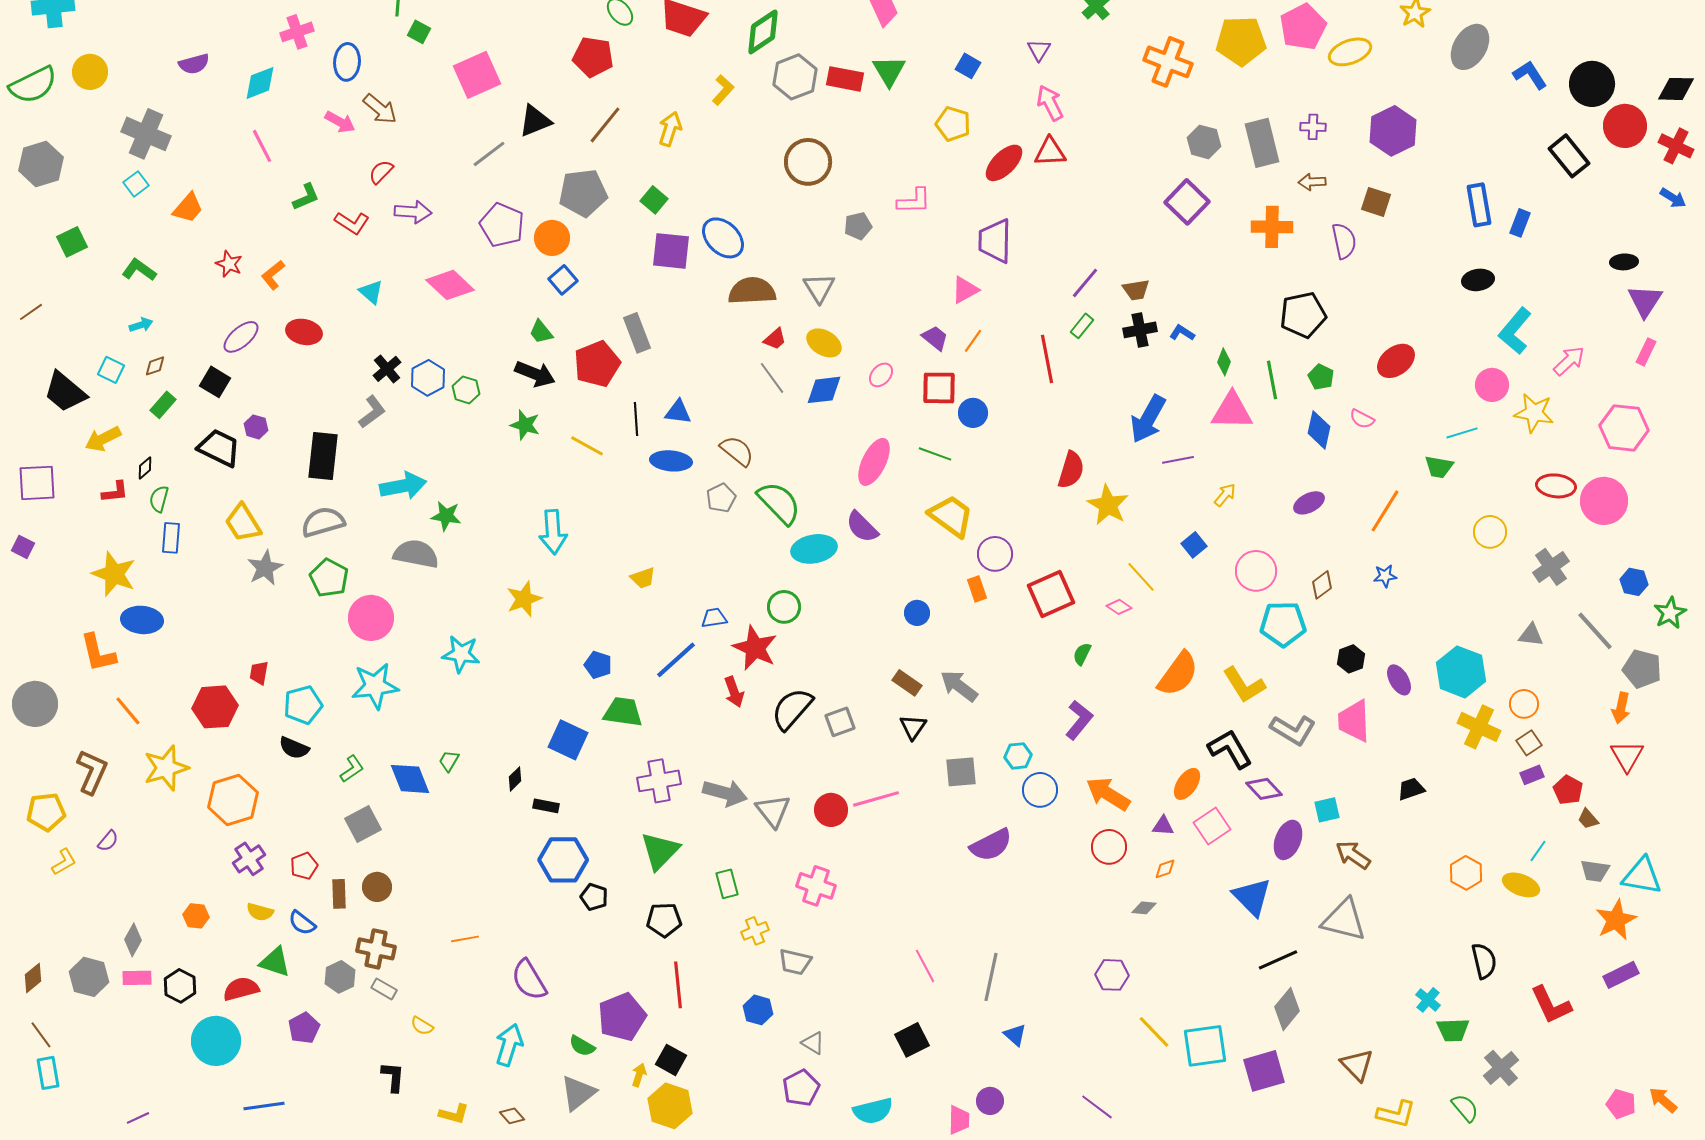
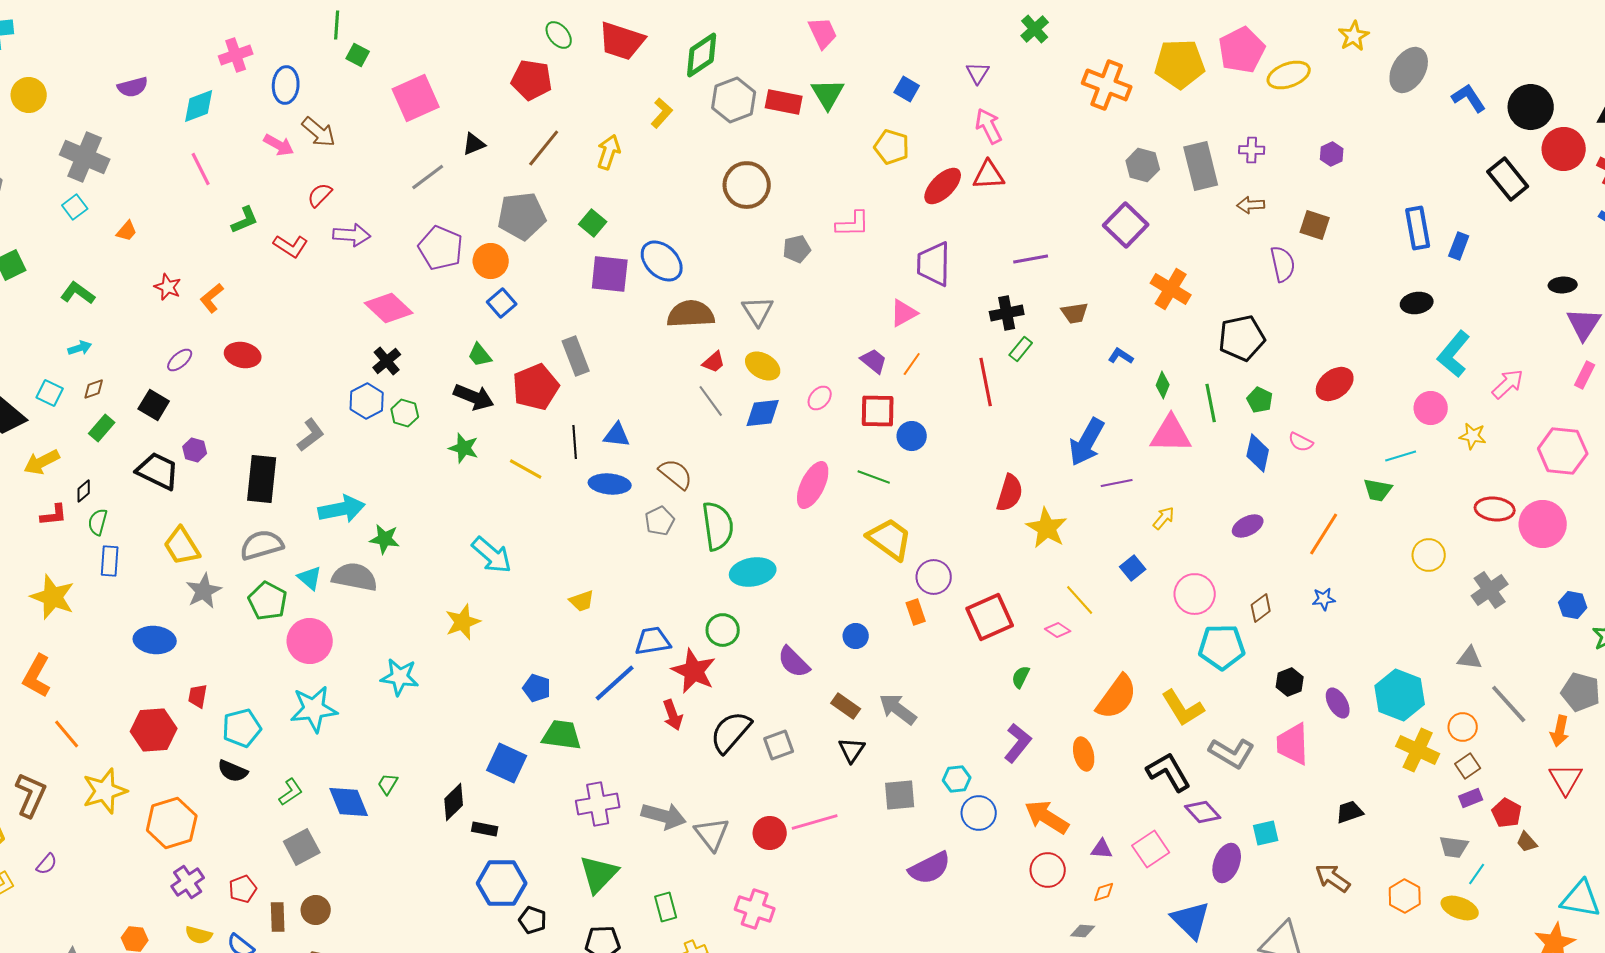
black triangle: (535, 121) -> (474, 144), size x0.7
purple hexagon: (1393, 131) -> (1332, 154), size x0.5
orange trapezoid: (188, 208) -> (127, 231), size x0.7
orange cross: (1272, 227) -> (1171, 289), moved, turned 30
purple line: (1085, 283) -> (1031, 259), moved, turned 40
cyan triangle: (371, 292) -> (310, 578), moved
black cross: (1140, 330) -> (1007, 313), moved
purple ellipse: (241, 337) -> (180, 360), size x0.7
black cross: (387, 369) -> (387, 361), moved
yellow star: (1534, 413) -> (1473, 436), size x0.7
green semicircle: (779, 503) -> (718, 526), turned 36
purple semicircle: (862, 527) -> (794, 662), moved
cyan arrow: (553, 532) -> (492, 555), turned -45
blue trapezoid: (714, 618) -> (653, 641), size x1.4
blue ellipse: (142, 620) -> (155, 640), moved
gray line: (1595, 631) -> (1509, 704), moved
orange L-shape: (98, 653) -> (37, 676), turned 42
black diamond: (515, 779) -> (454, 802), size x1.5
orange ellipse: (1187, 784) -> (1084, 754), moved, turned -48
brown arrow: (1353, 855) -> (1333, 878), moved
gray trapezoid: (1595, 871) -> (1454, 847), moved

